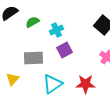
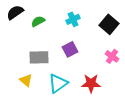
cyan cross: (56, 30) -> (73, 19), moved
yellow triangle: (12, 79) -> (26, 80), moved, turned -32

